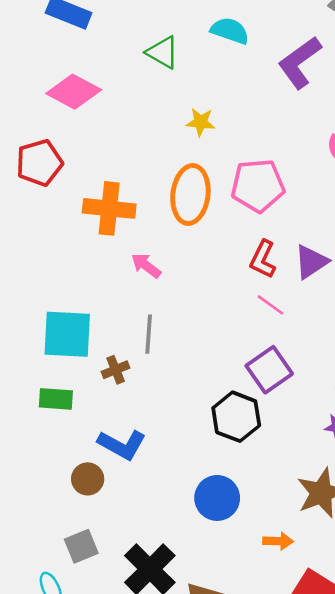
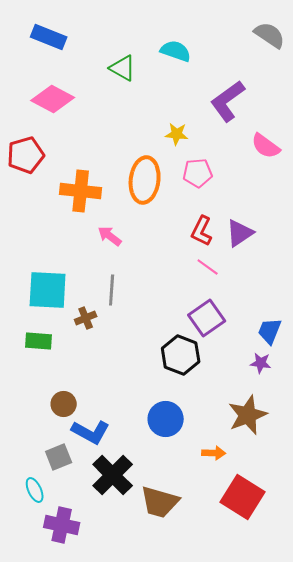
purple L-shape: (300, 62) -> (228, 101), moved
yellow star: (201, 122) -> (177, 134), moved
pink pentagon: (258, 186) -> (198, 173), size x0.7
blue L-shape: (122, 445) -> (91, 432), moved

